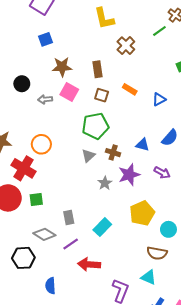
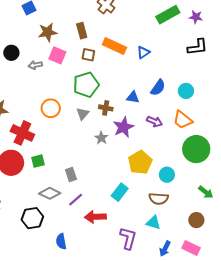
orange rectangle: (130, 89) -> (114, 46), size x1.6
orange circle: (41, 144) -> (51, 108), moved
cyan rectangle: (102, 227) -> (120, 192), moved

